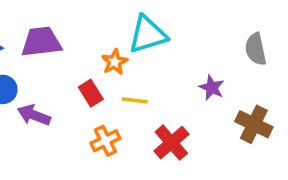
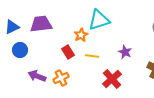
purple star: (212, 88) -> (125, 52), moved
purple arrow: (34, 115) -> (37, 76), moved
orange cross: (105, 141) -> (61, 78), moved

